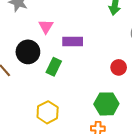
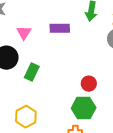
purple rectangle: (73, 42) -> (60, 28), moved
red circle: (119, 67) -> (89, 84), moved

